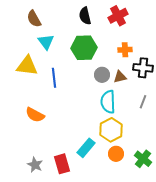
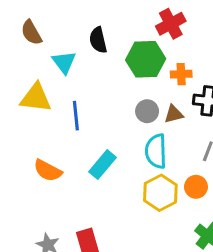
black semicircle: (85, 16) -> (98, 40), moved
brown semicircle: (34, 19) -> (31, 33), moved
green hexagon: (84, 48) -> (146, 59), moved
cyan rectangle: (86, 148) -> (103, 165), moved
orange circle: (116, 154) -> (196, 187), moved

